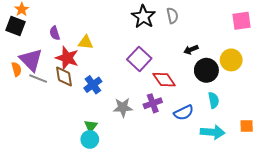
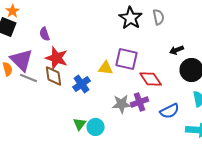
yellow triangle: (86, 42) -> (106, 68), moved
purple square: (139, 59) -> (127, 59), turned -30
gray star: (123, 107) -> (122, 104), moved
cyan circle: (90, 139) -> (96, 127), moved

